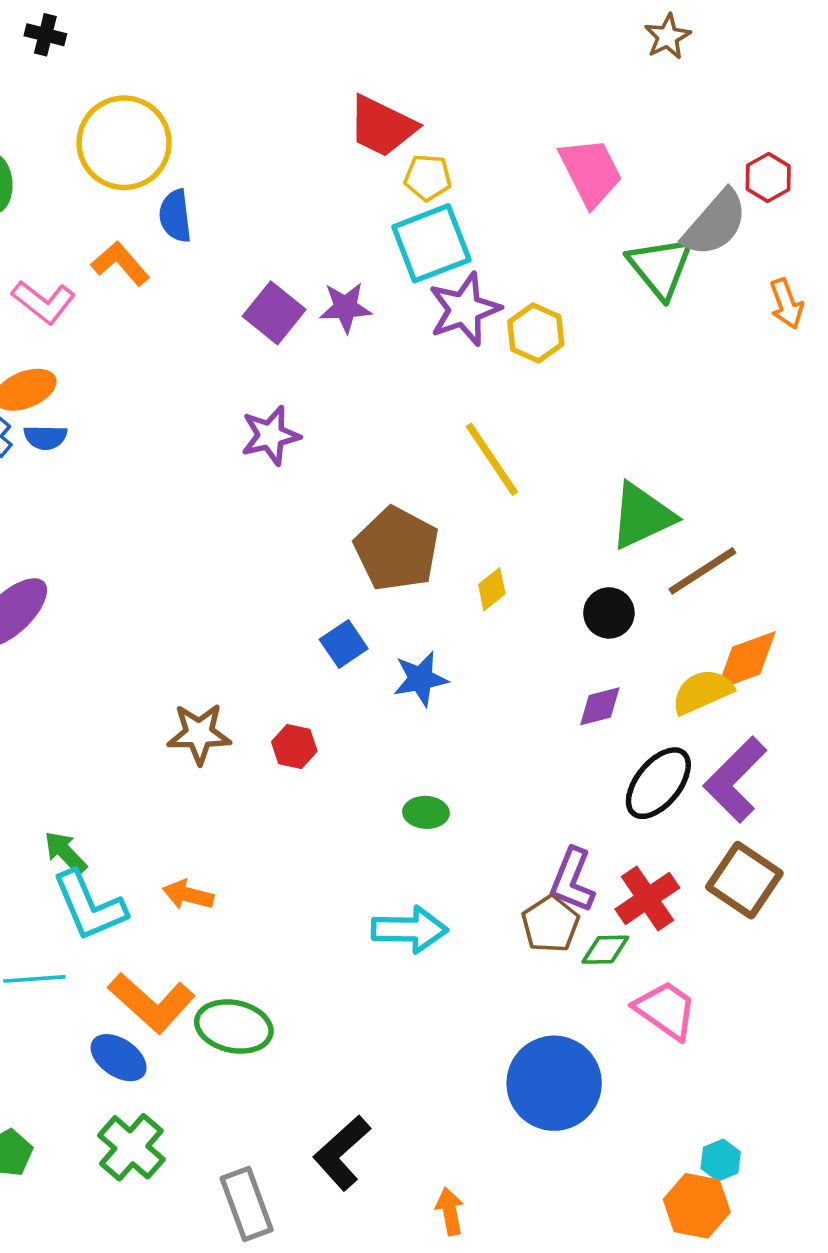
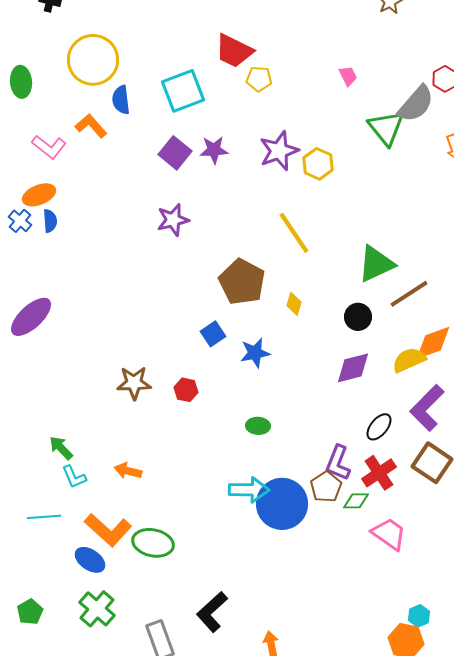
pink trapezoid: (591, 172) -> (348, 76), size x0.5
cyan square: (431, 243) -> (183, 91), moved
blue semicircle: (45, 437) -> (50, 221), turned -95
yellow diamond: (492, 589) -> (294, 304), turned -35
purple diamond: (600, 706) -> (353, 368), size x1.4
black ellipse: (658, 783) -> (379, 427), moved, size x0.7
cyan L-shape: (89, 906) -> (74, 477), size x0.6
blue circle: (554, 1083) -> (282, 504), moved

